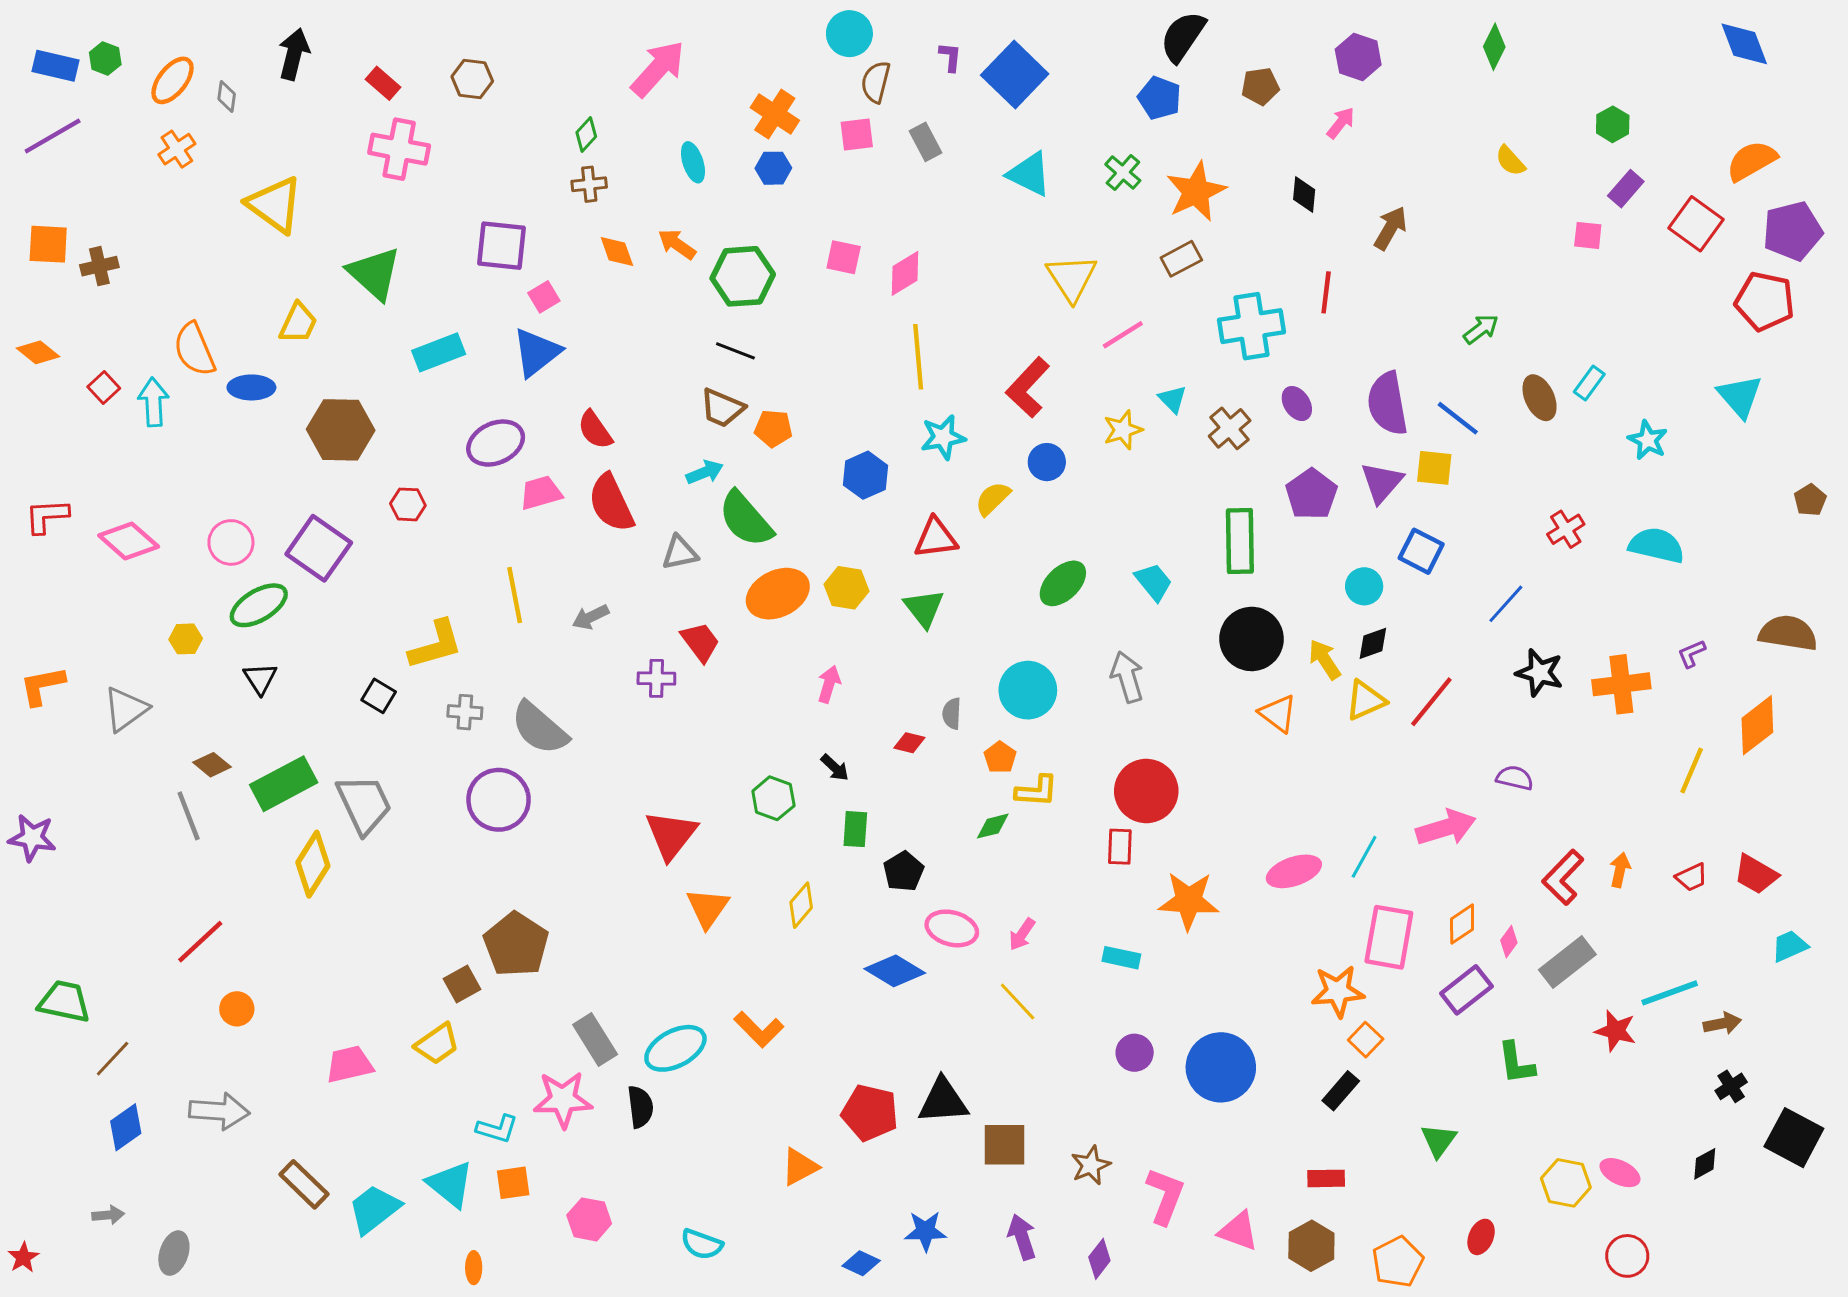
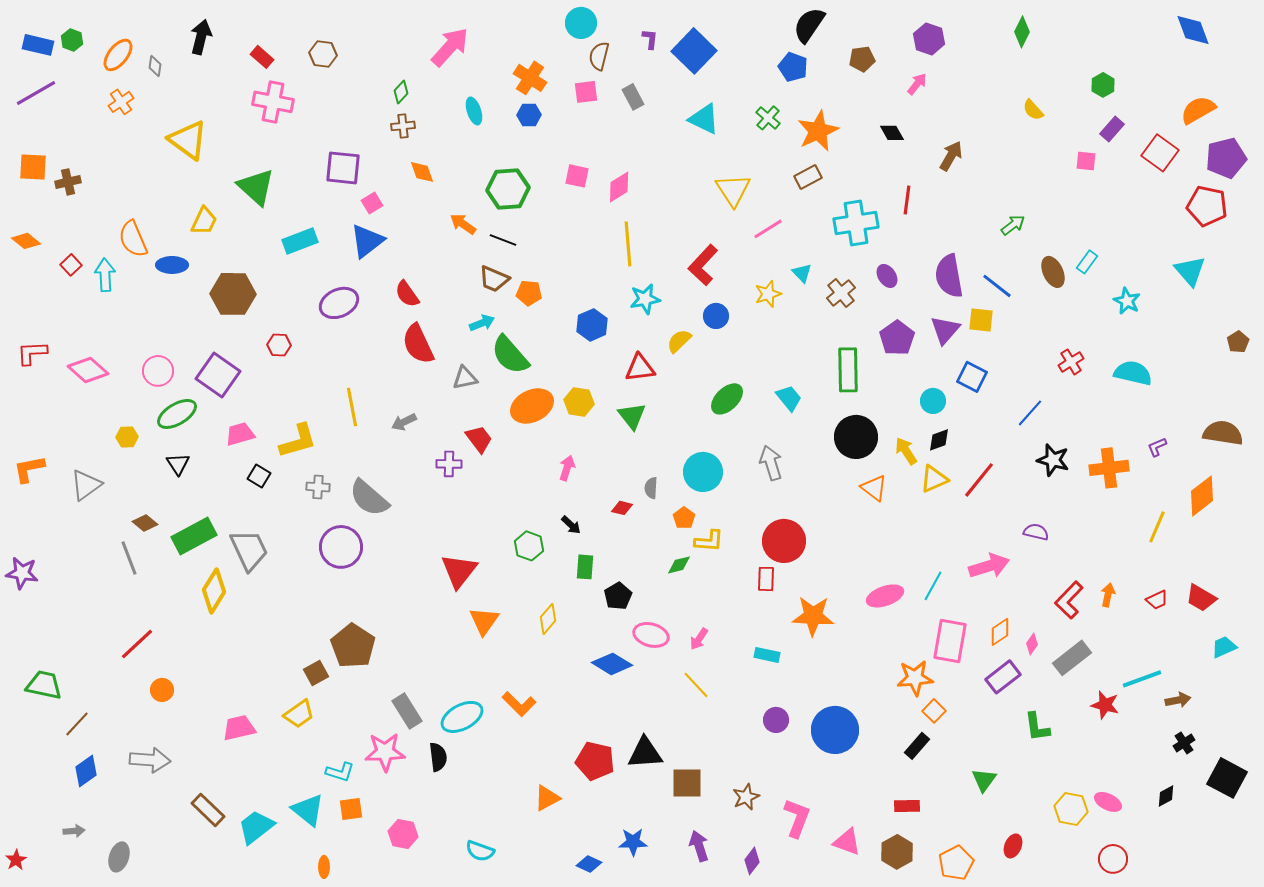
black diamond: (1304, 194) -> (892, 133), turned -35
orange arrow: (677, 244) -> (463, 224), moved
pink trapezoid: (541, 493) -> (240, 434), moved

